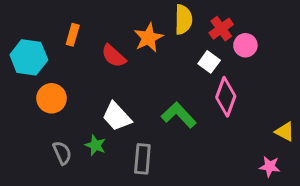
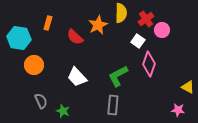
green L-shape: (179, 115) -> (118, 76), turned -75
green star: (95, 145) -> (63, 111), moved
gray rectangle: (142, 159) -> (113, 105), moved

